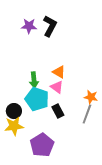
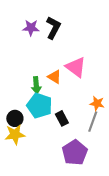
orange triangle: (59, 72) -> (54, 77), moved
pink triangle: (57, 87) -> (76, 67), moved, size x1.5
purple pentagon: (42, 145) -> (75, 153), moved

